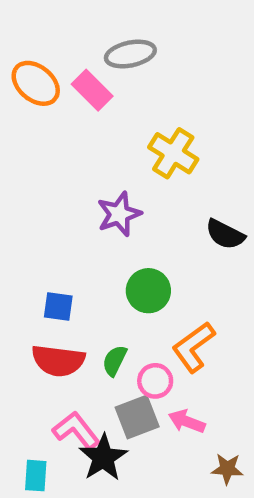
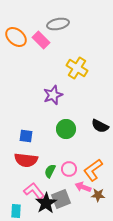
black semicircle: (225, 234) -> (100, 126), moved
orange L-shape: (194, 347) -> (93, 170), moved
green semicircle: (115, 361) -> (50, 171), moved
gray square: (137, 417) -> (61, 199), moved
brown star: (227, 469) -> (98, 195), moved

